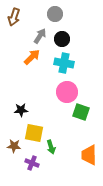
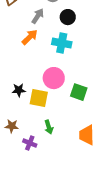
black circle: (62, 39) -> (68, 17), moved
pink circle: (67, 92) -> (54, 78), moved
yellow square: (34, 133) -> (39, 98), moved

